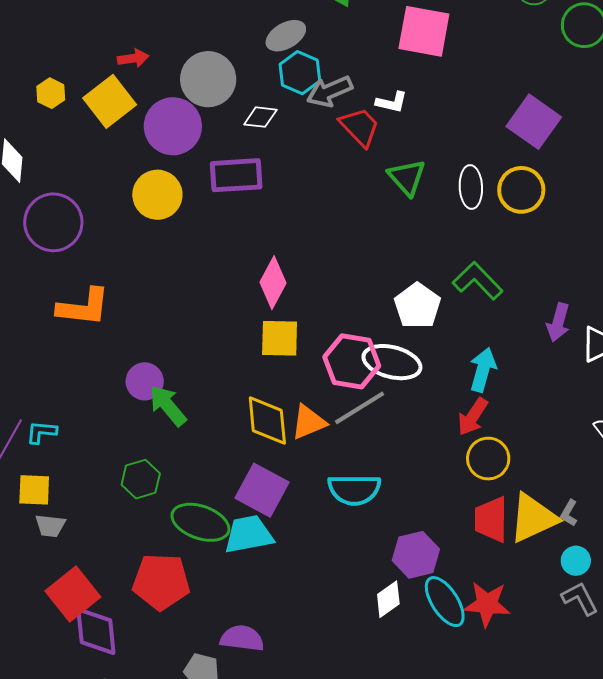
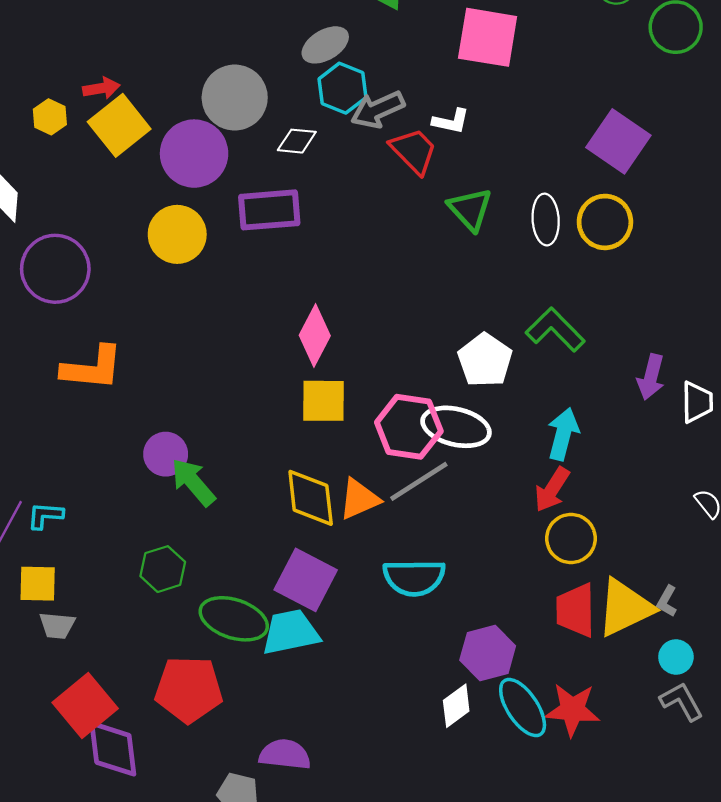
red arrow: (133, 58) -> (101, 88), moved

